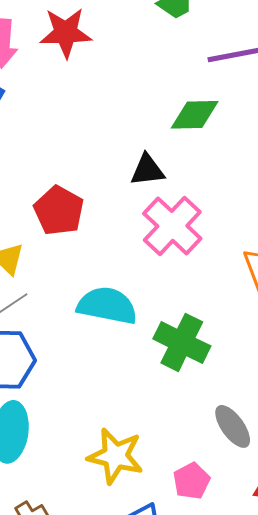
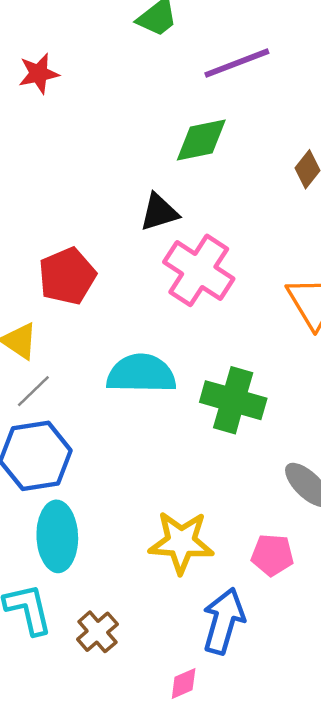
red star: (66, 33) -> (39, 74), size x0.7
red pentagon: (59, 211) -> (67, 276), turned 30
pink pentagon: (192, 481) -> (272, 555), turned -30

